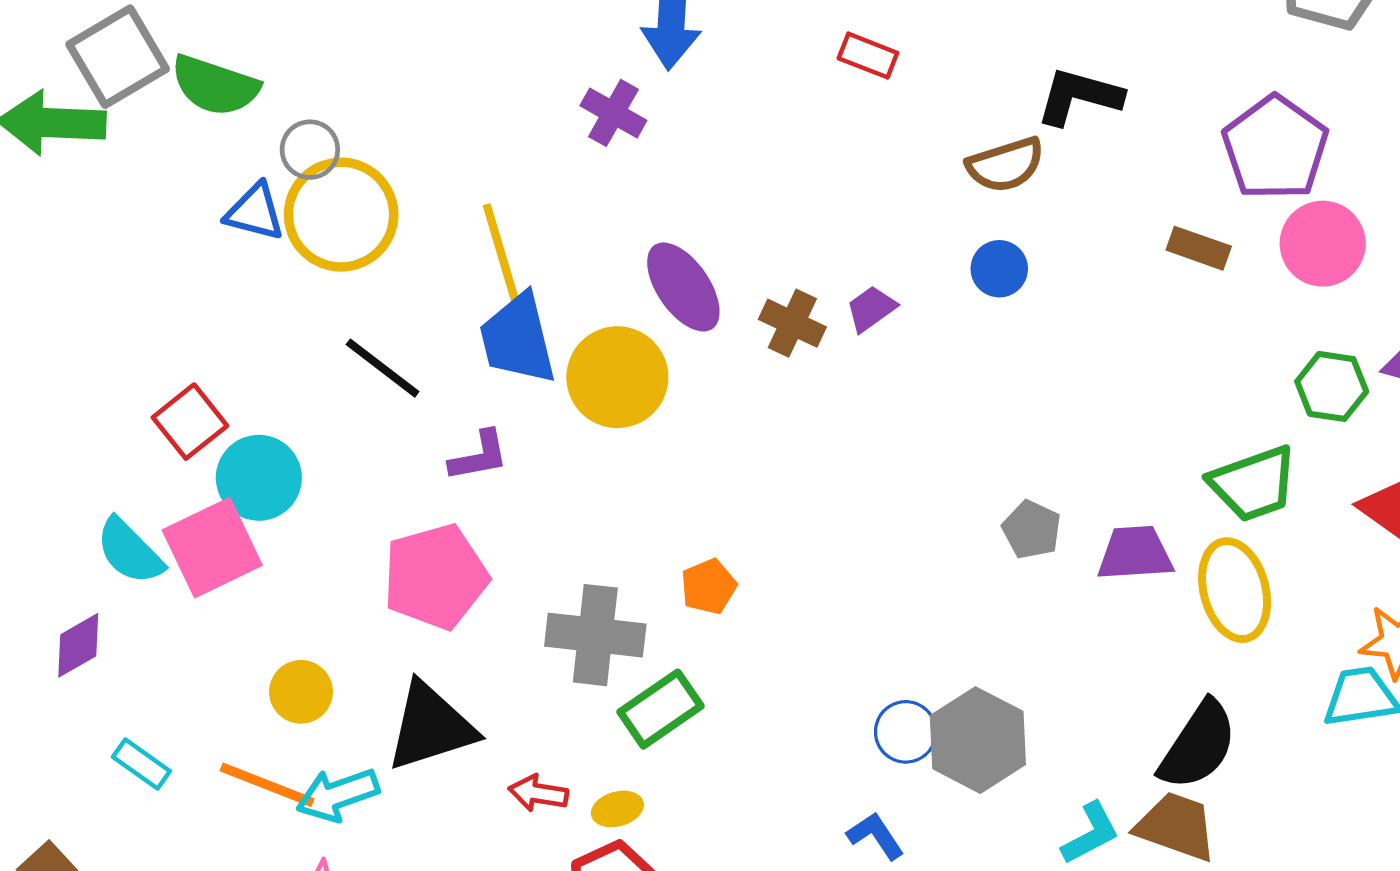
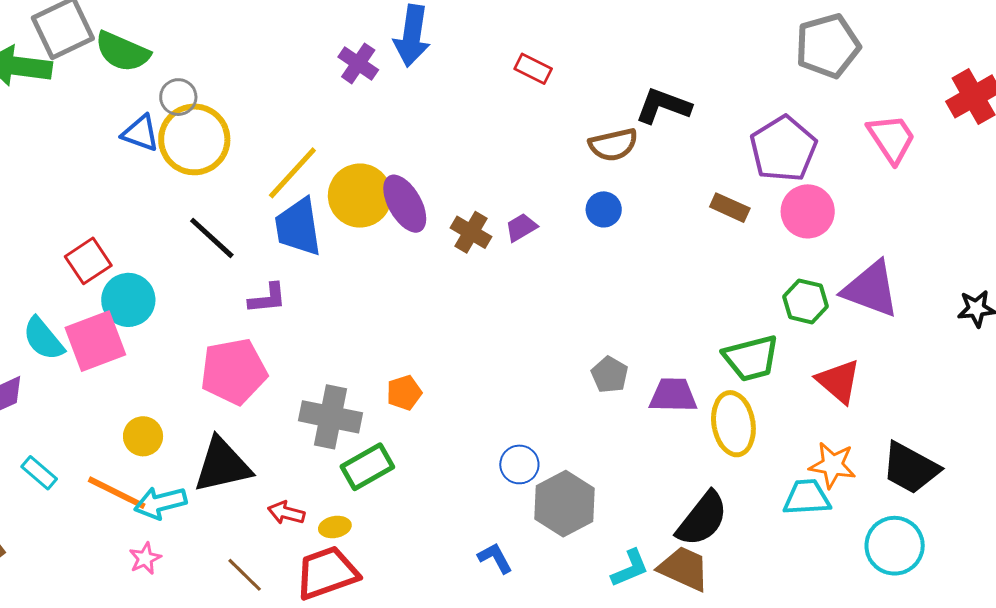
purple cross: (613, 113) -> (358, 63), moved
yellow line: (501, 254) -> (292, 173), turned 54
yellow circle: (617, 377) -> (360, 196), moved
blue circle: (906, 732) -> (519, 464), moved

